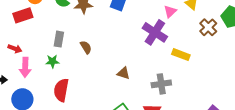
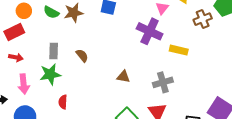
brown cross: (208, 27) -> (203, 19), turned 30
red arrow: (15, 49) -> (16, 57), moved
green star: (52, 61) -> (50, 74), size x1.5
red semicircle: (61, 90) -> (63, 102), size x0.6

